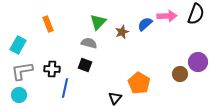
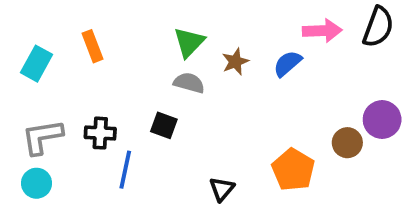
blue semicircle: (145, 24) -> (287, 64), moved
gray semicircle: (89, 43) -> (189, 83), moved
cyan rectangle: (18, 45) -> (37, 64), moved
orange pentagon: (139, 83) -> (293, 170), moved

